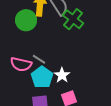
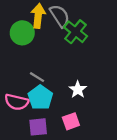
pink semicircle: (21, 64) -> (17, 102), moved
white star: (62, 75) -> (78, 90), moved

